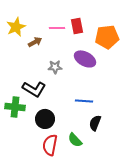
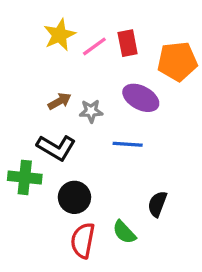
yellow star: (16, 27) -> (60, 35), moved
pink line: (57, 28) -> (94, 46), turned -35
brown arrow: (35, 42) -> (60, 101), moved
blue line: (84, 101) -> (128, 144), moved

